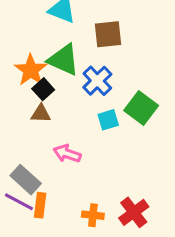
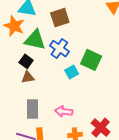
orange star: (31, 70) -> (14, 26), moved
pink arrow: (67, 154) -> (64, 111), moved
gray rectangle: (26, 180) -> (33, 109), moved, turned 60

